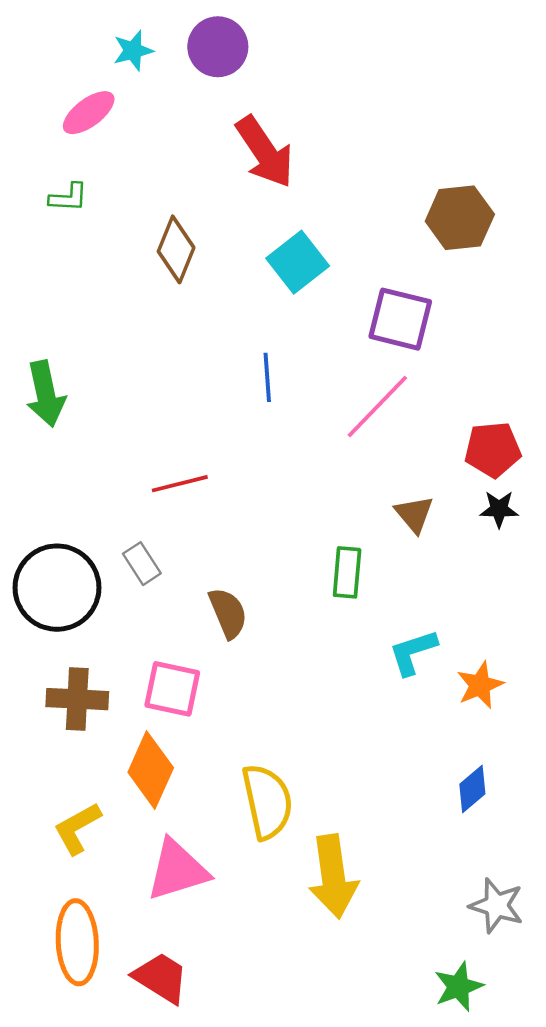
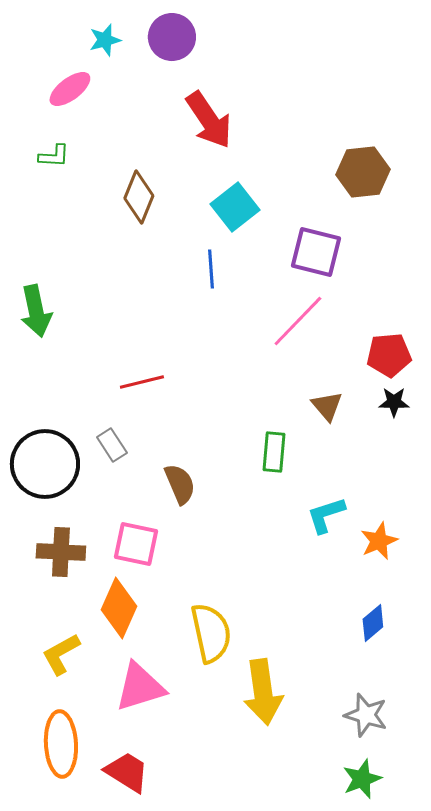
blue line: (267, 377) -> (211, 269), moved
gray star: (497, 906) -> (366, 715), moved

